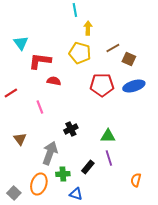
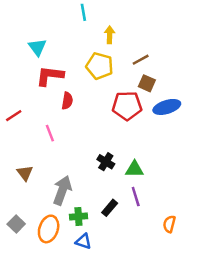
cyan line: (75, 10) -> (83, 12), moved
cyan triangle: (21, 43) -> (37, 47), moved
brown square: (129, 59) -> (147, 83), moved
red semicircle: (54, 81) -> (67, 101), turned 88
black cross: (71, 129) -> (106, 162), moved, turned -32
gray square: (14, 193) -> (16, 224), moved
blue triangle: (76, 194) -> (83, 241), moved

